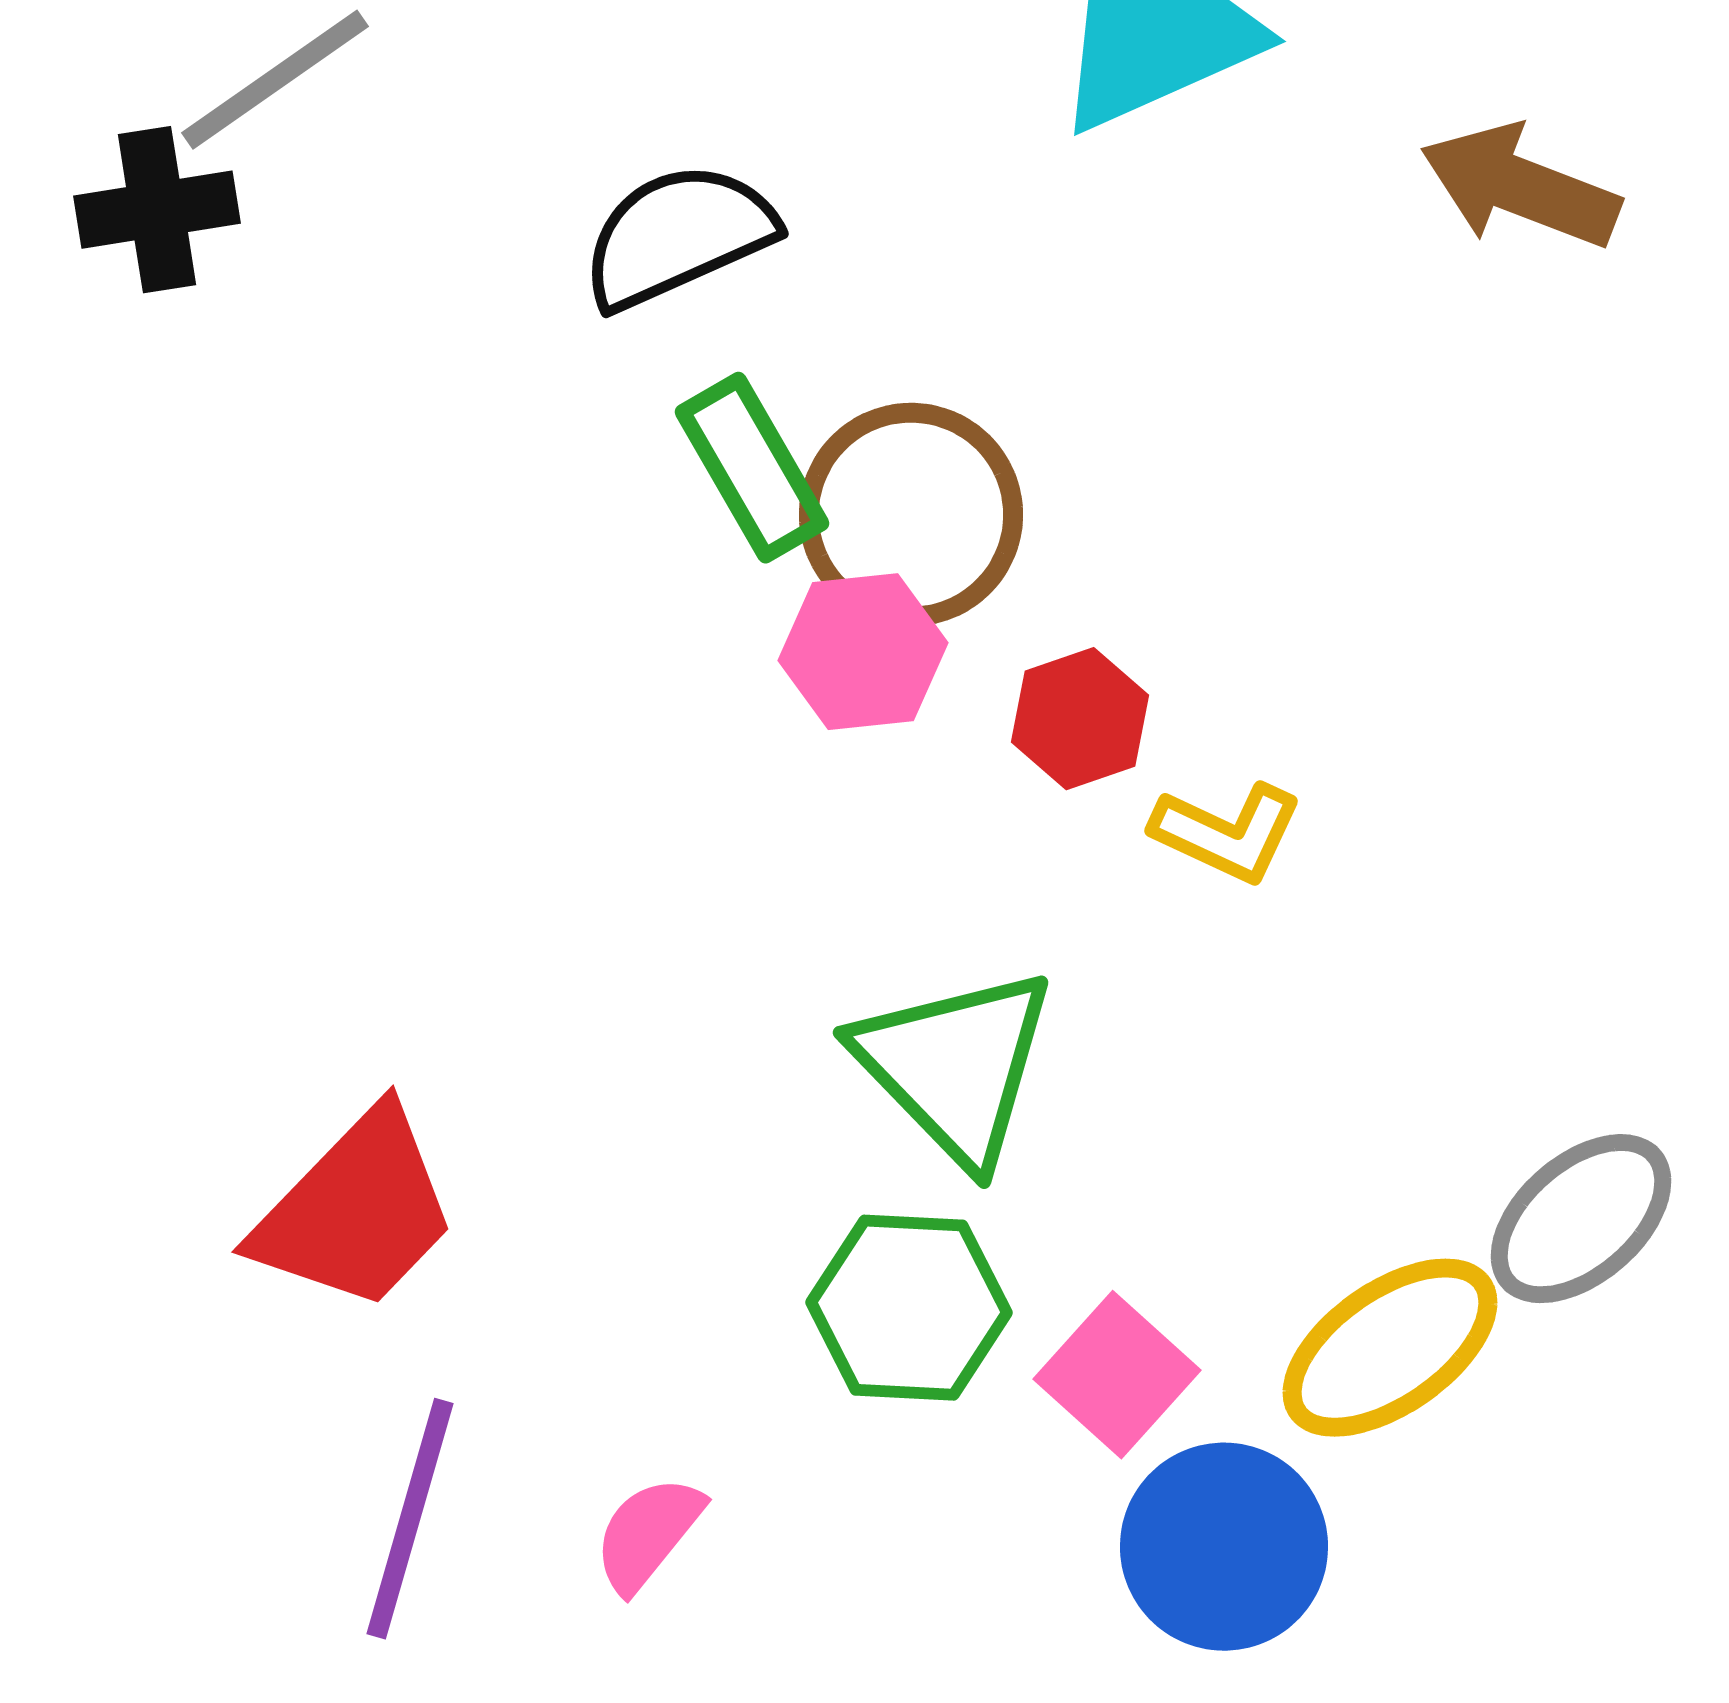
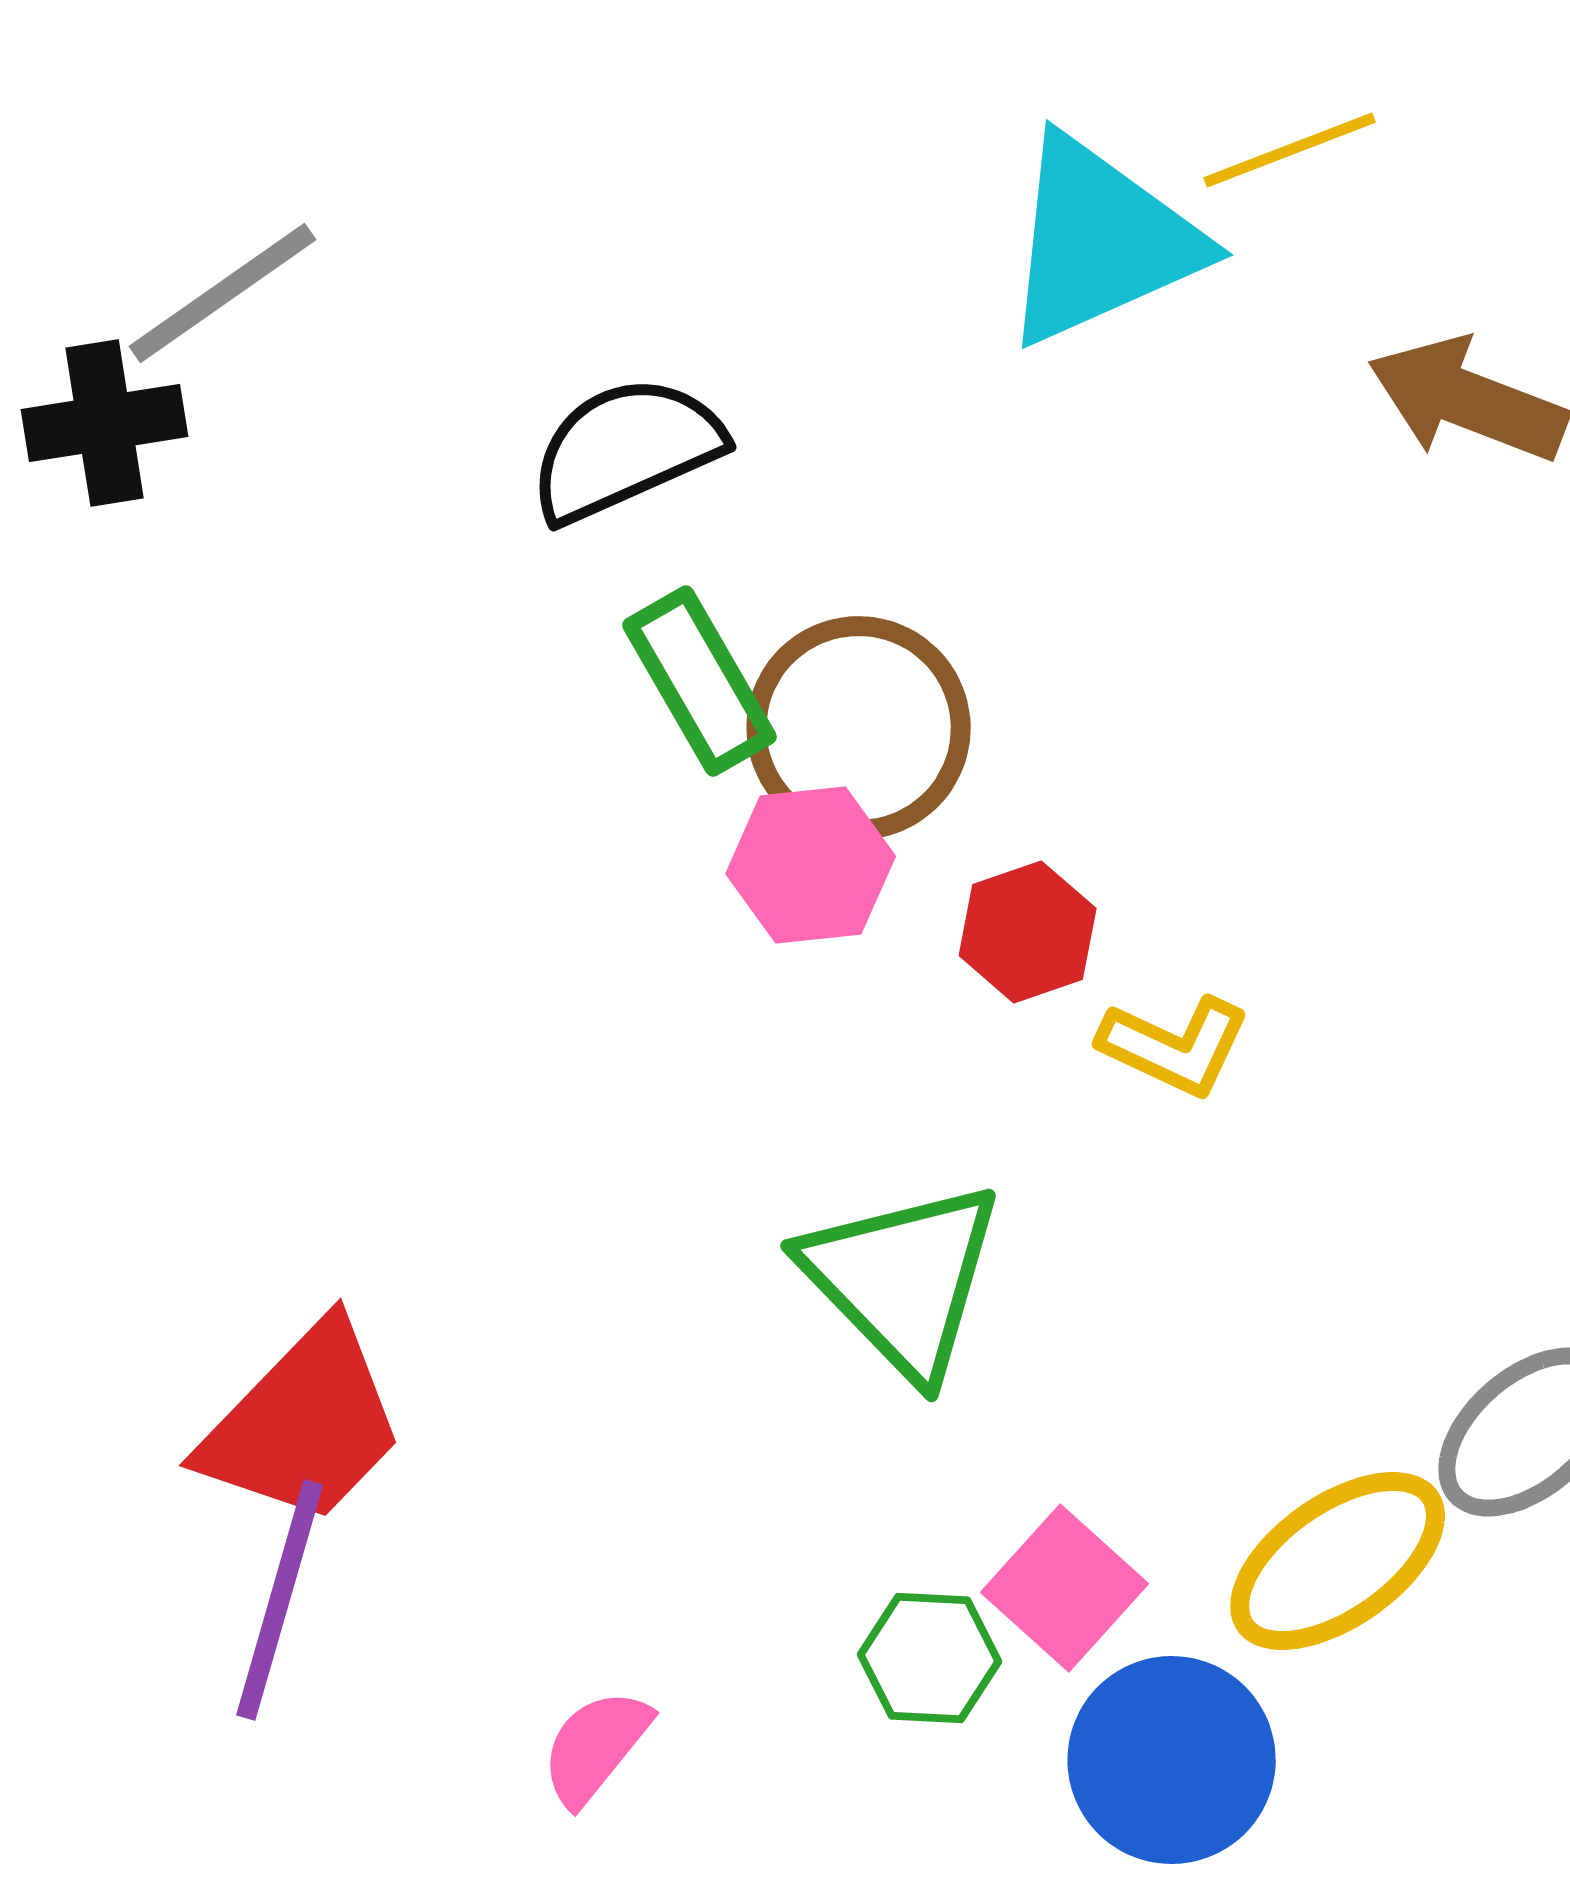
green hexagon: (909, 1308) -> (930, 1658), moved, size x0.7
purple line: (410, 1519) -> (280, 1600), moved

